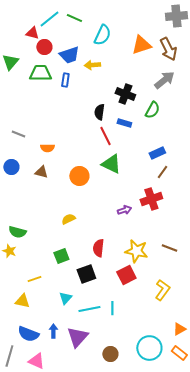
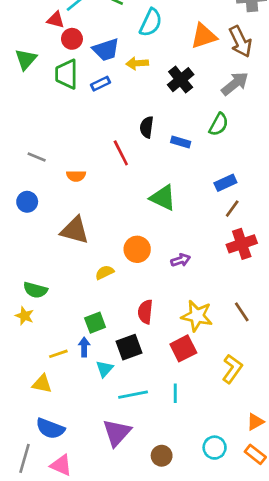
green trapezoid: (40, 73) -> (67, 74), turned -90
blue rectangle: (65, 80) -> (100, 84), turned 56
black cross: (125, 94) -> (181, 80), moved, turned 30
red line: (105, 136) -> (121, 153), moved
brown triangle: (41, 172) -> (75, 230), moved, size x1.6
orange circle: (79, 176) -> (137, 249), moved
red cross: (151, 199) -> (242, 244), moved
brown line: (169, 248) -> (242, 312), turned 35
cyan triangle: (65, 298) -> (105, 369), moved
cyan line: (112, 308) -> (175, 393), moved
blue arrow: (53, 331) -> (84, 347), moved
cyan circle: (149, 348) -> (215, 448), size x0.7

